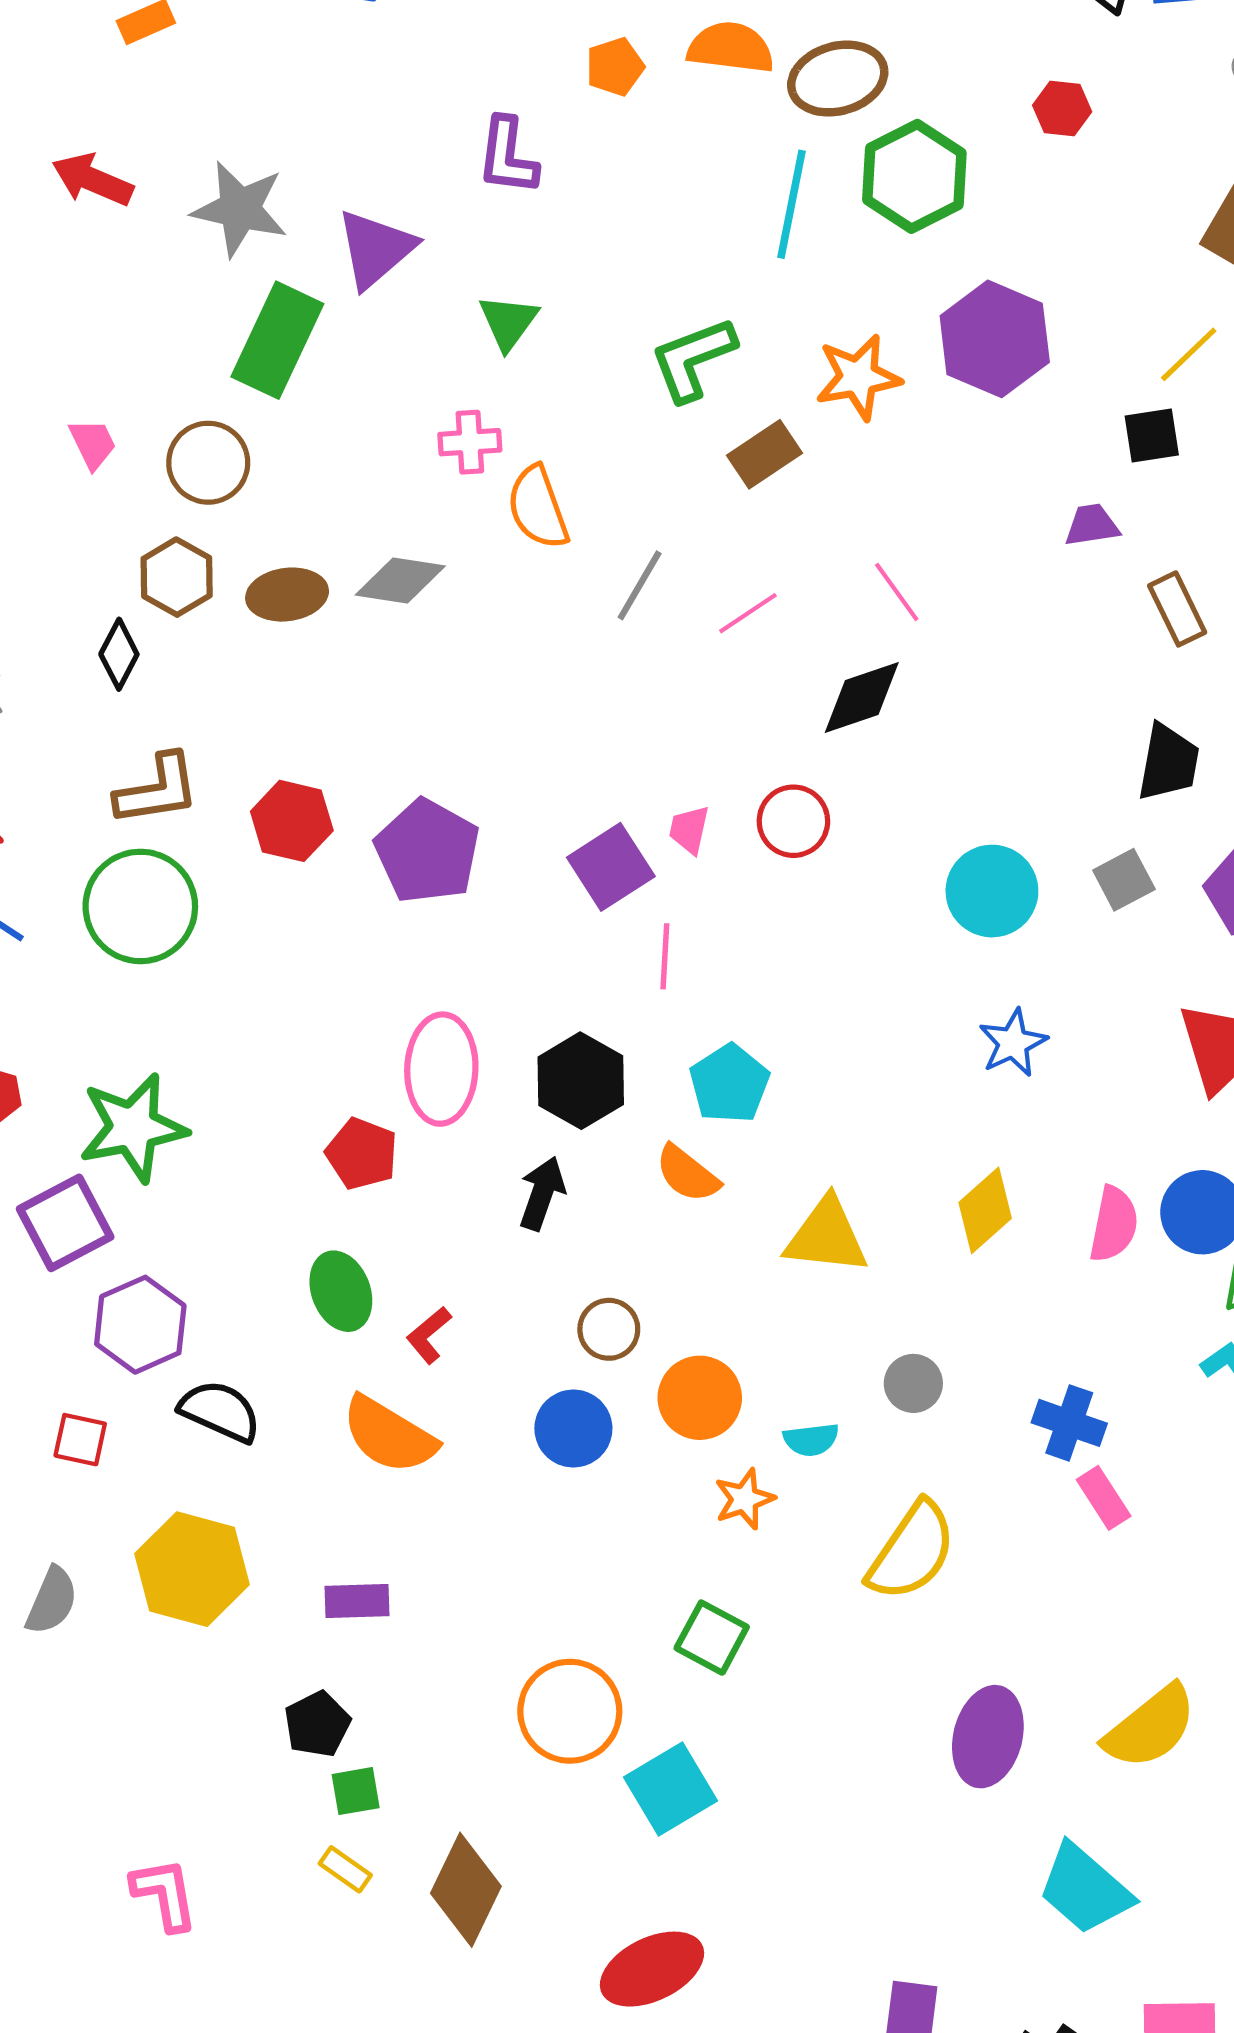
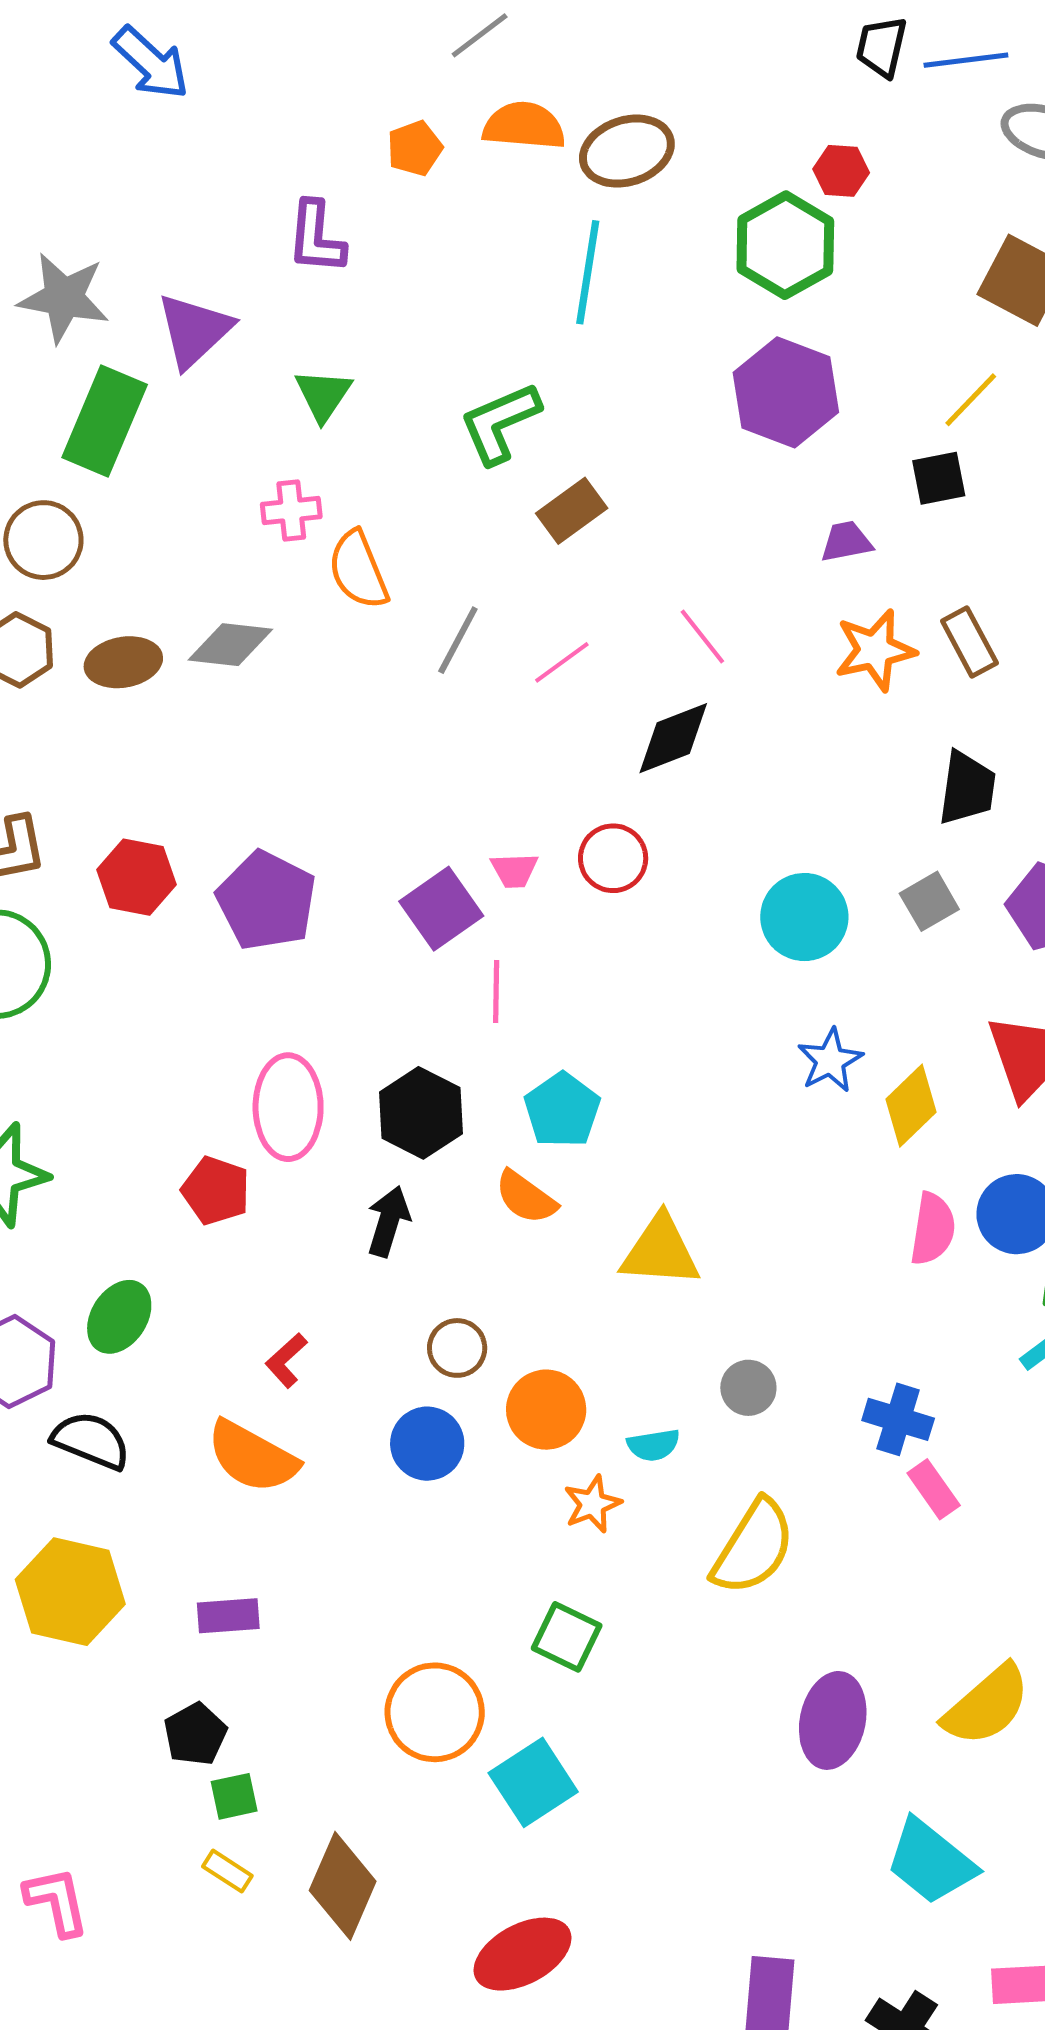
green hexagon: (914, 176) -> (785, 245), moved
orange star: (858, 377) -> (875, 650), moved
purple trapezoid: (1092, 525) -> (846, 542), moved
pink trapezoid: (689, 830) -> (514, 870), turned -102
yellow diamond: (985, 1210) -> (911, 1106), moved
green ellipse: (341, 1291) -> (119, 1317), moved, turned 56

